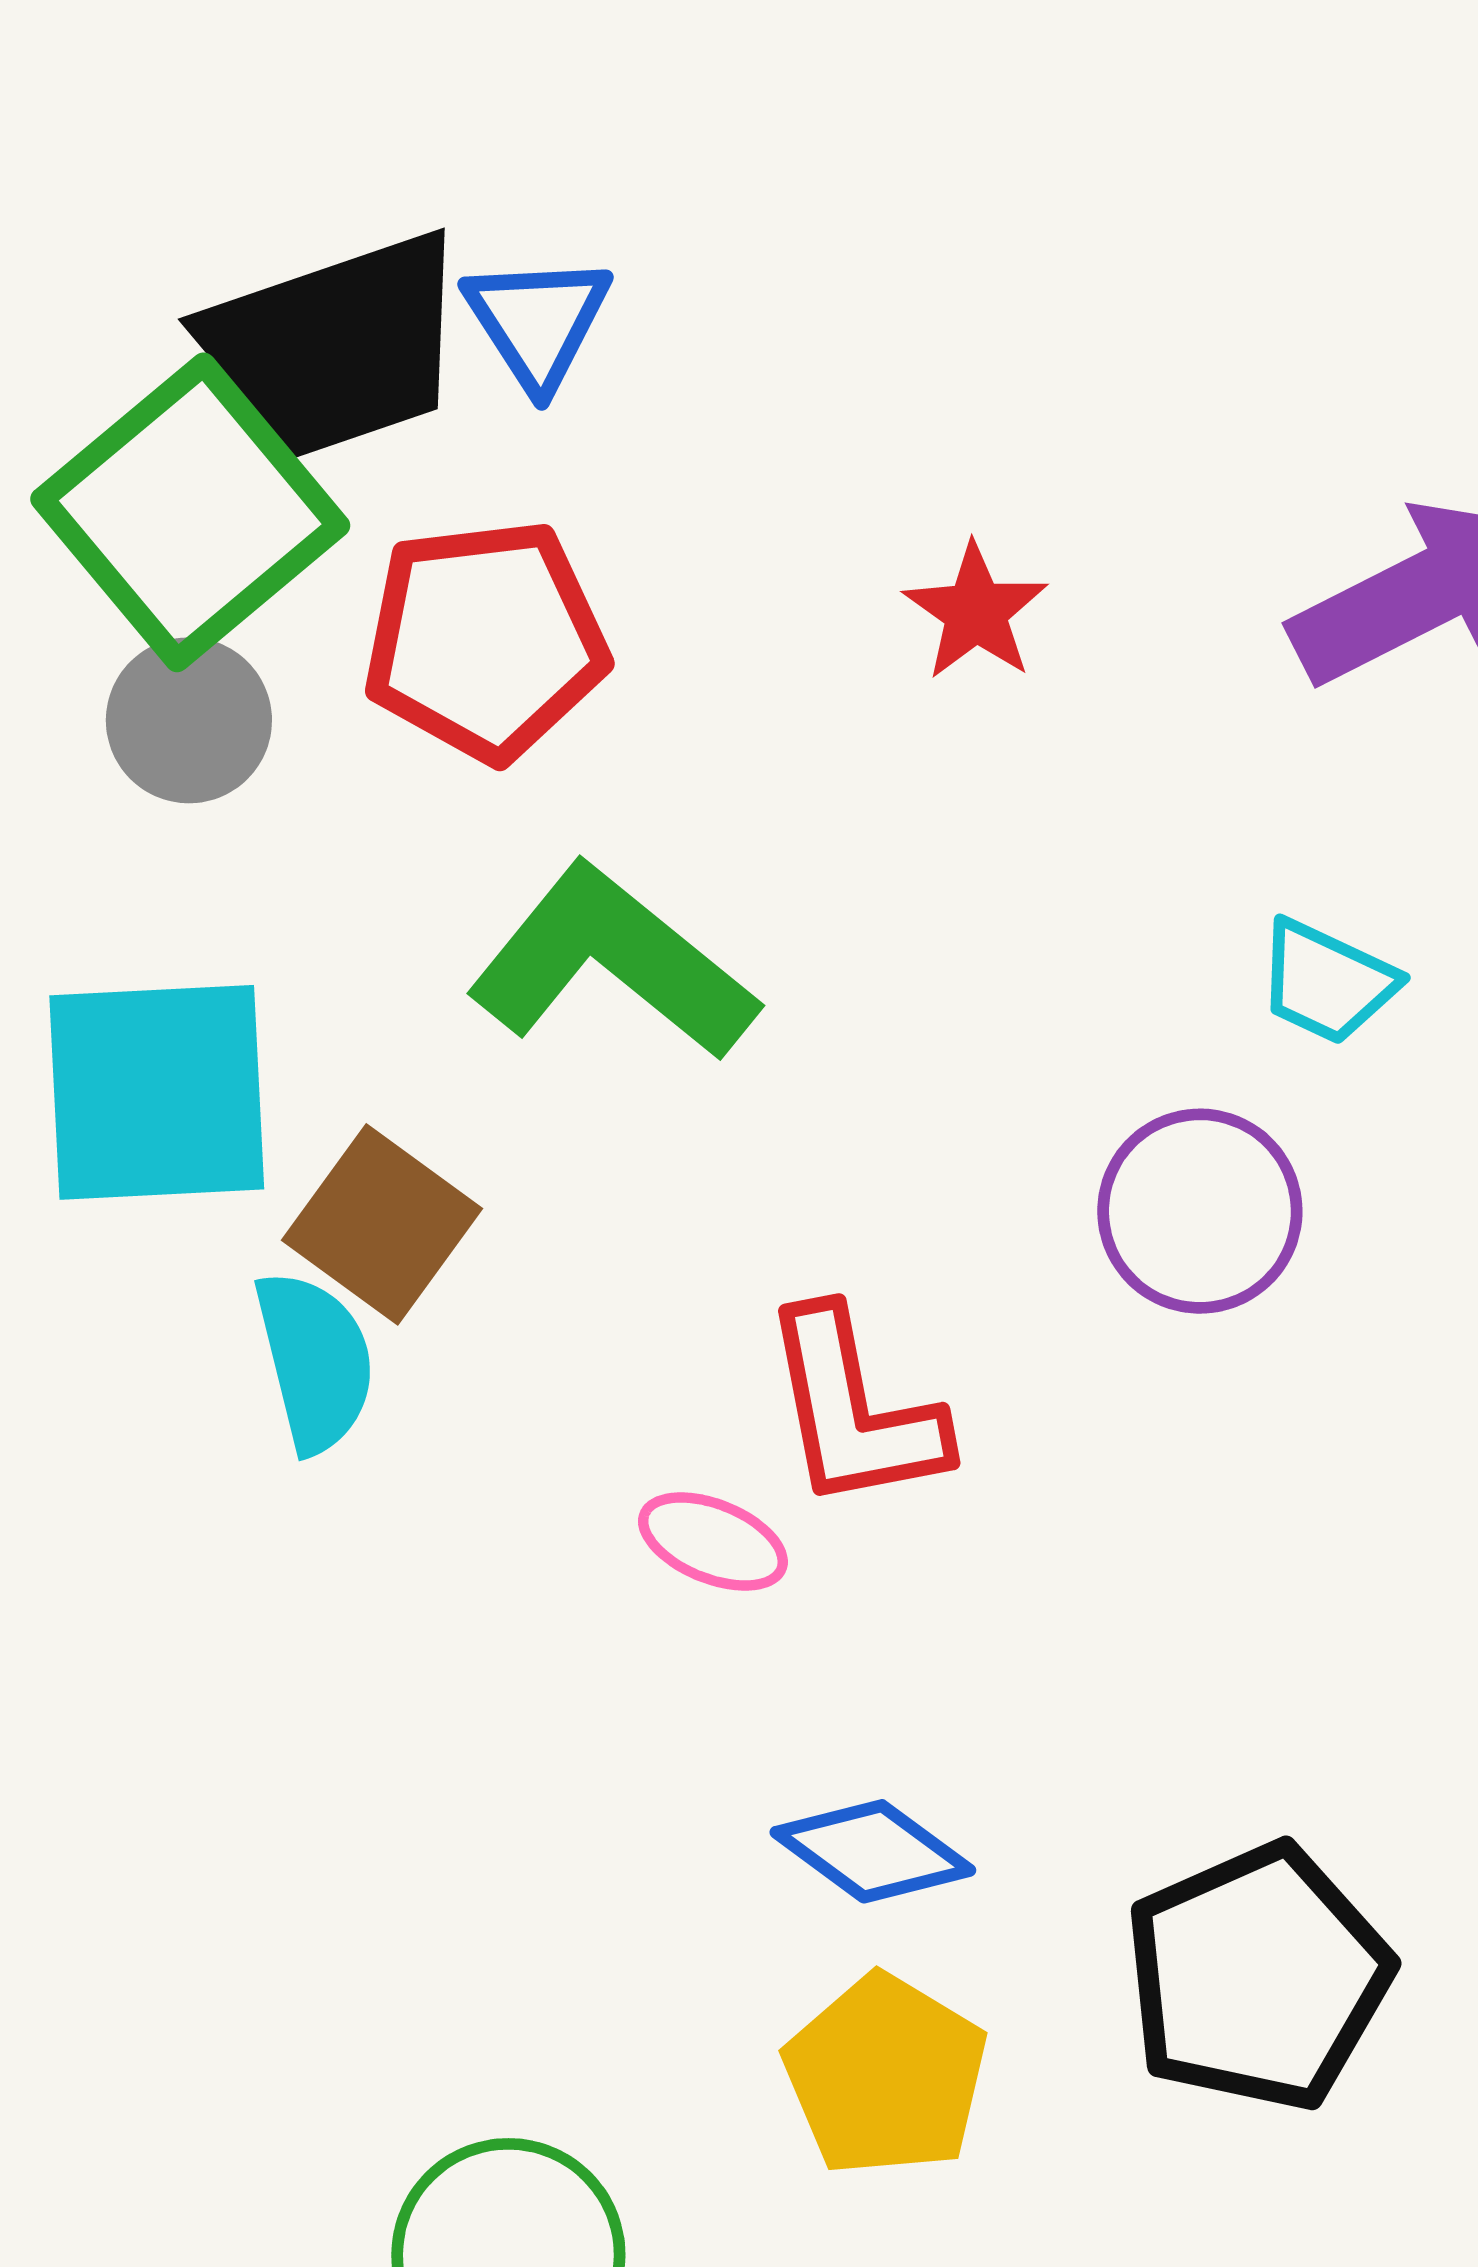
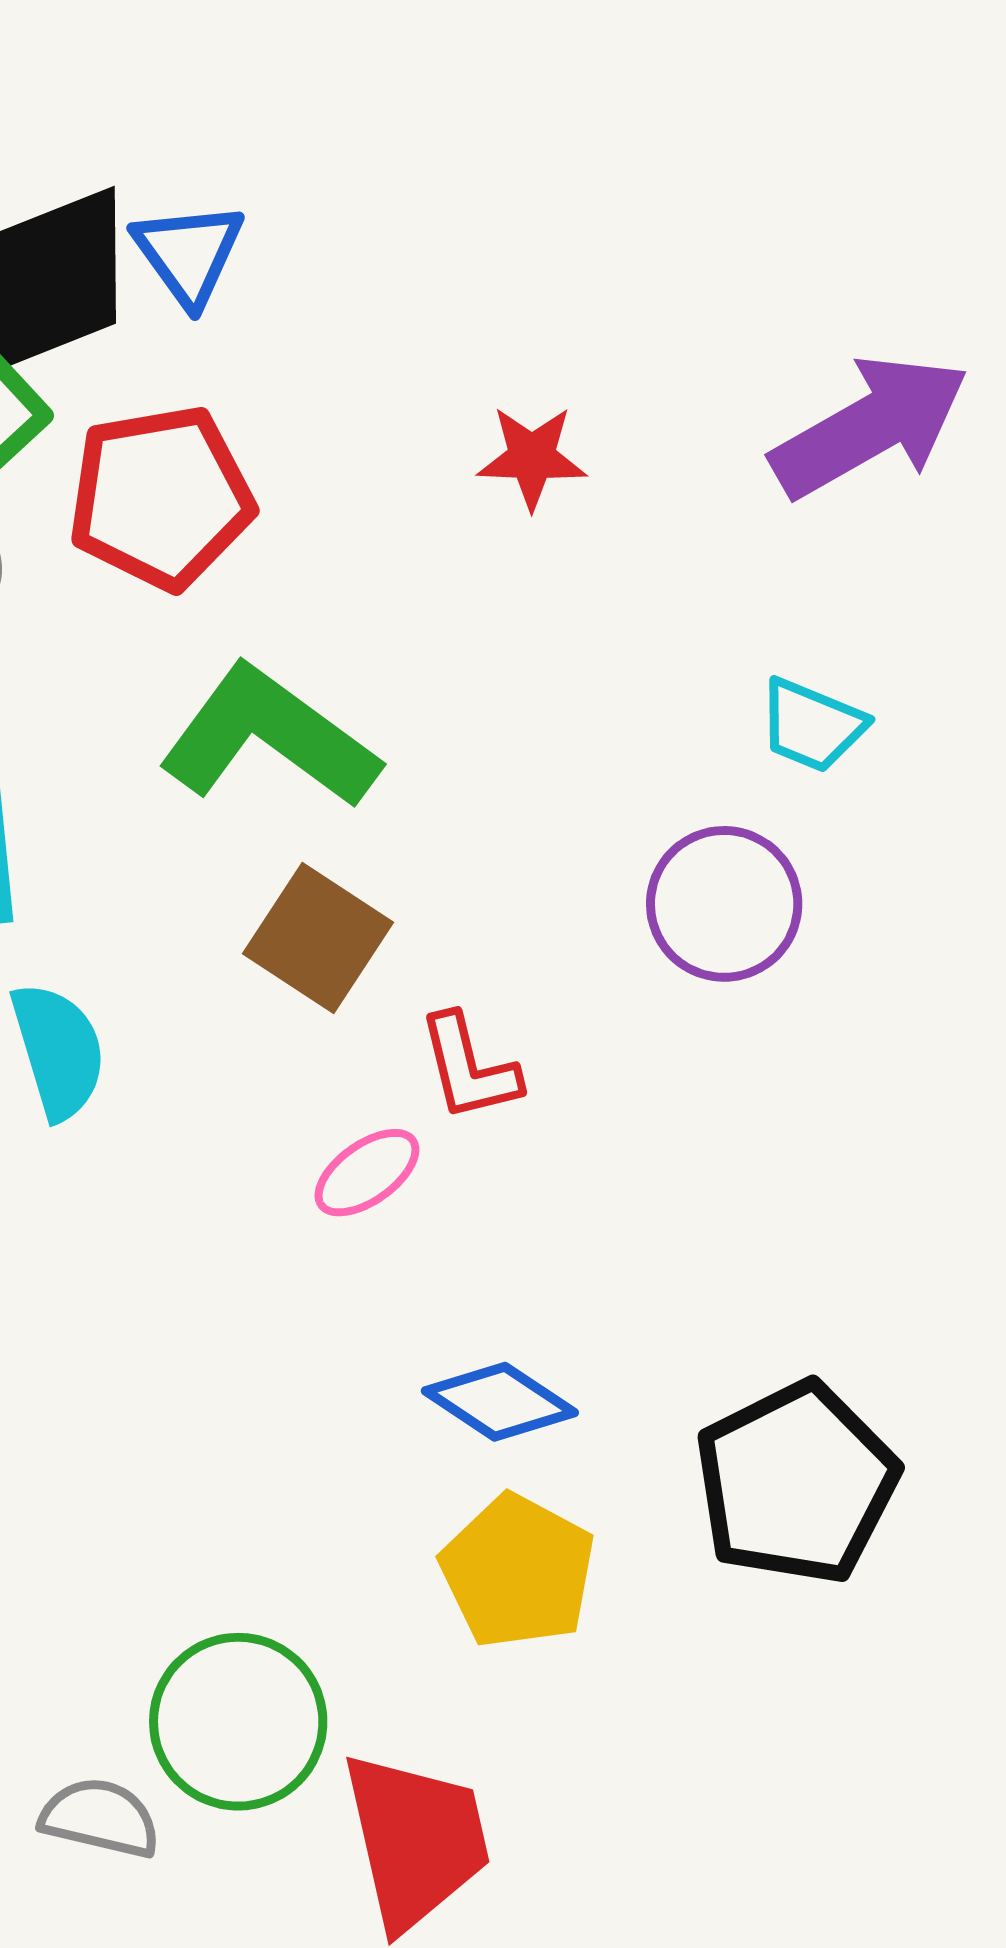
red star: (976, 612) -> (532, 457), turned -30
brown square: (382, 1224) -> (318, 938), moved
red L-shape: (854, 1410) -> (469, 1068), size x0.7
pink ellipse: (713, 1541) -> (367, 1173), turned -55

